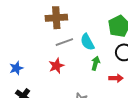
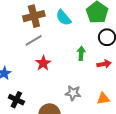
gray line: (64, 42) -> (34, 40), moved
cyan semicircle: (87, 42) -> (64, 18), moved

